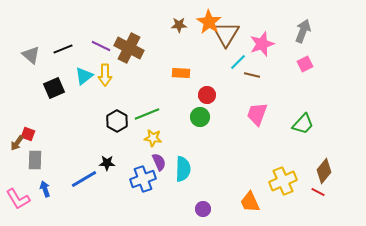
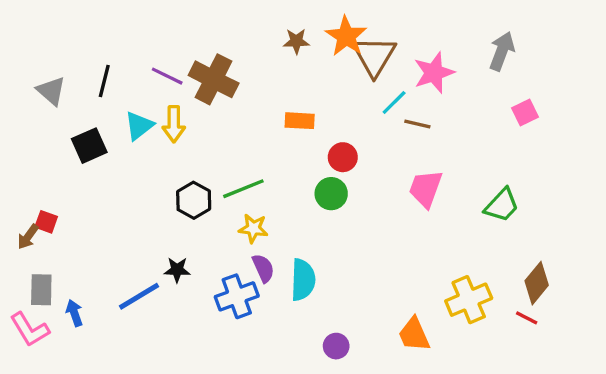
black line: (63, 49) -> (104, 81), turned -54
pink square: (305, 64) -> (525, 112), moved
gray rectangle: (35, 160) -> (41, 290), moved

